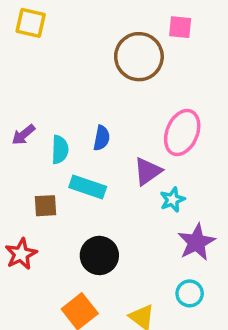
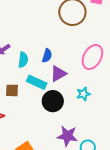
purple triangle: (148, 171) -> (58, 74), moved
purple star: (196, 242) -> (67, 136), moved, turned 30
black circle: (99, 255) -> (53, 101), moved

